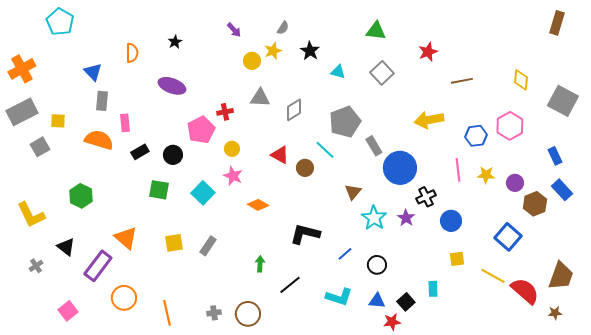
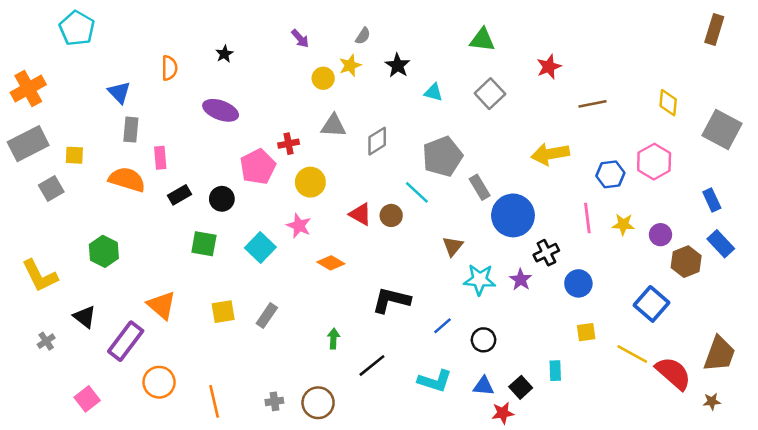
yellow circle: (232, 149) -> (310, 182), moved, size x1.5
red triangle: (280, 155) -> (360, 214), moved
cyan star: (374, 218) -> (480, 280), turned -30

